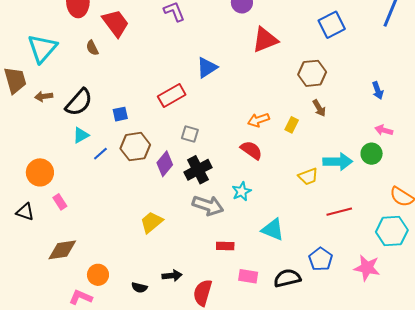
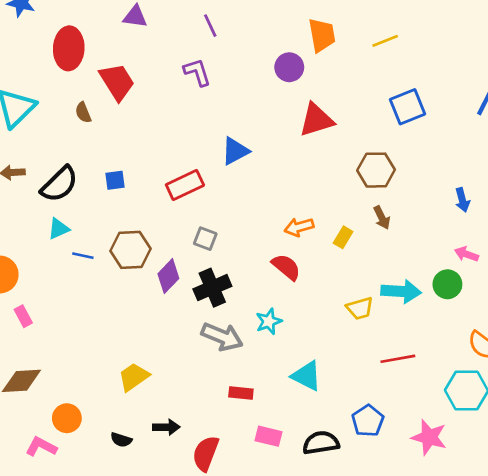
blue square: (120, 114) -> (115, 180), moved
blue line: (100, 154) -> (83, 256), turned 49
yellow trapezoid: (151, 222) -> (134, 377), moved

